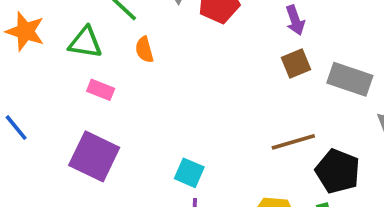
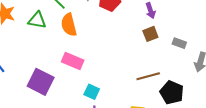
orange semicircle: (144, 50) -> (69, 25), size x1.6
gray rectangle: (350, 79) -> (179, 43), size x0.6
pink rectangle: (101, 90) -> (73, 61), moved, size x1.5

